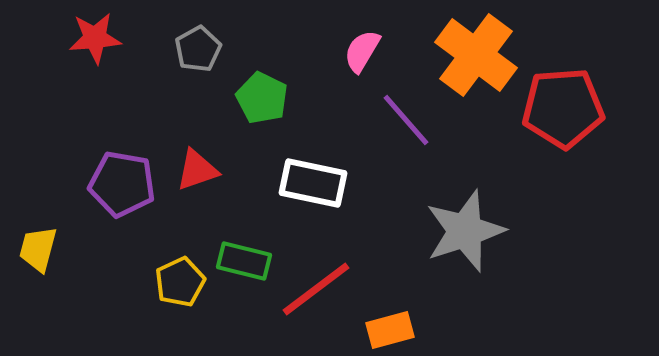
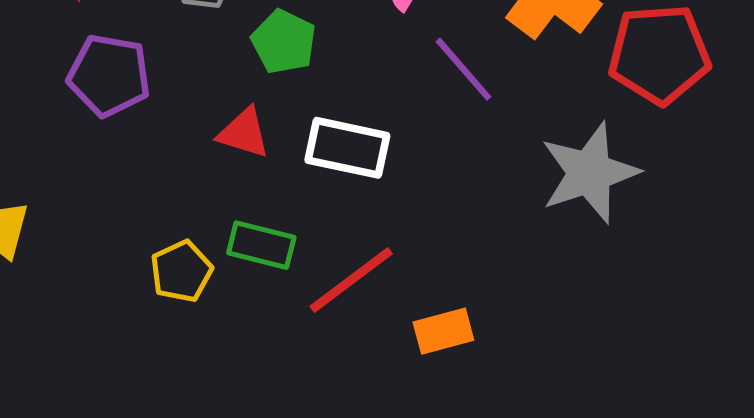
red triangle: (197, 170) -> (244, 133), moved, turned 36
purple pentagon: (122, 184) -> (109, 75), moved
gray star: (465, 231) -> (589, 173), moved

